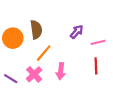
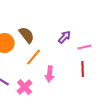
brown semicircle: (36, 30) -> (27, 35), turned -30
pink cross: (34, 74) -> (25, 87), moved

